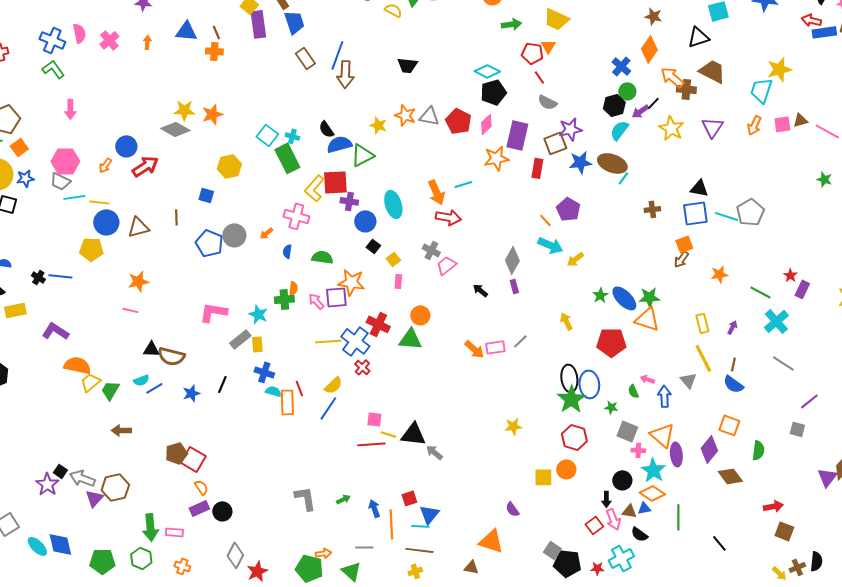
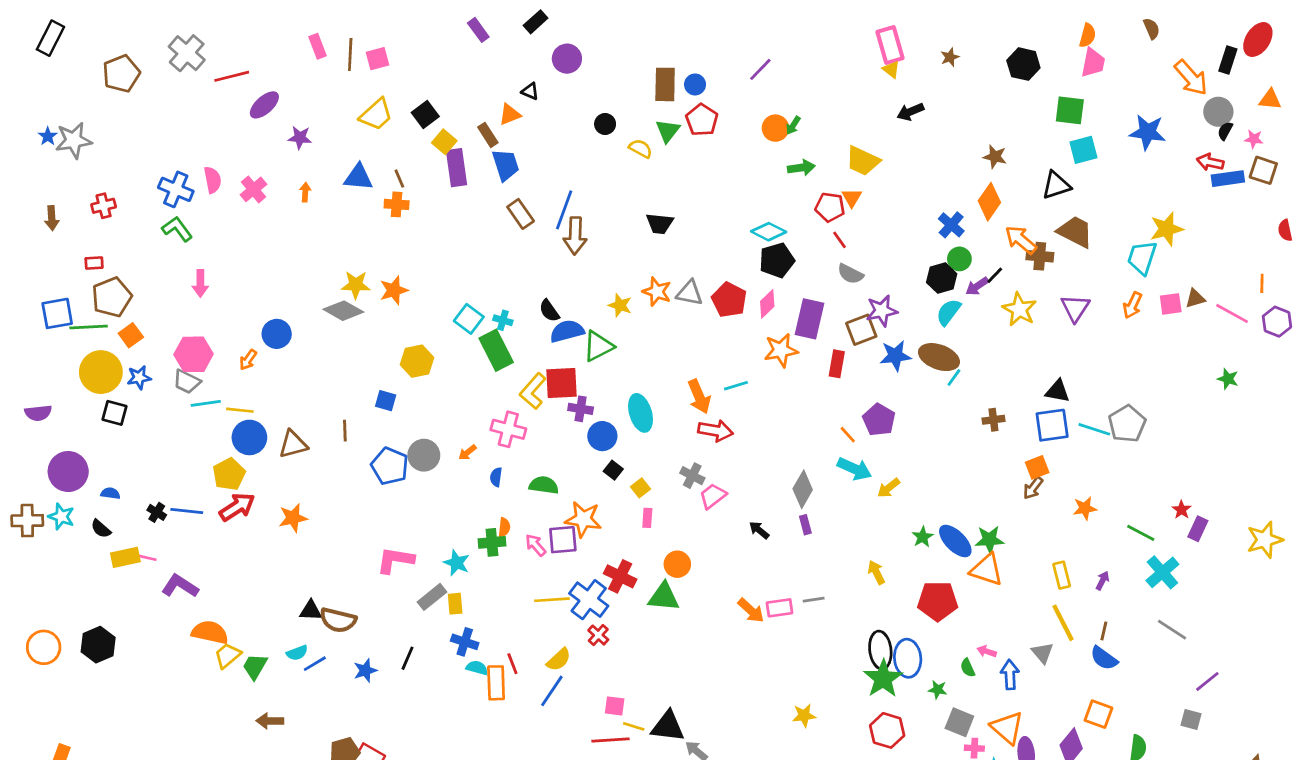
red arrow: (145, 166) -> (237, 507), moved
yellow pentagon: (91, 249) -> (229, 474), turned -30
pink line: (130, 310) -> (146, 557), moved
gray line: (520, 341) -> (814, 600), turned 35

